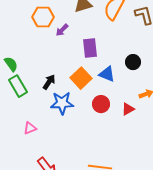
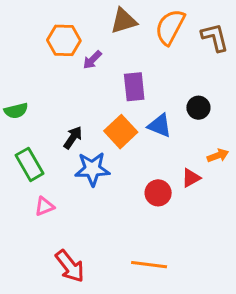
green semicircle: (11, 64) -> (16, 111), turned 112
green rectangle: (18, 86) -> (29, 164), moved
red circle: (101, 104) -> (158, 193), moved

